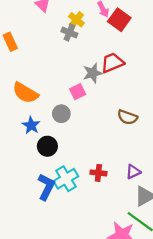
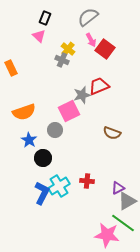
pink square: (78, 92) -> (69, 111), size x1.5
orange semicircle: (25, 93) -> (24, 112), turned -50
purple triangle: (133, 172) -> (118, 188), moved

